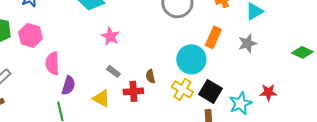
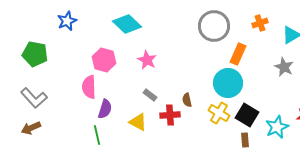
pink hexagon: (30, 35) -> (104, 60), moved
orange rectangle: (213, 37) -> (238, 54), moved
gray star: (247, 43) -> (284, 67), turned -30

